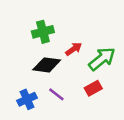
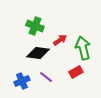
green cross: (43, 32) -> (35, 26), turned 36
green arrow: (102, 59) -> (83, 48), turned -65

